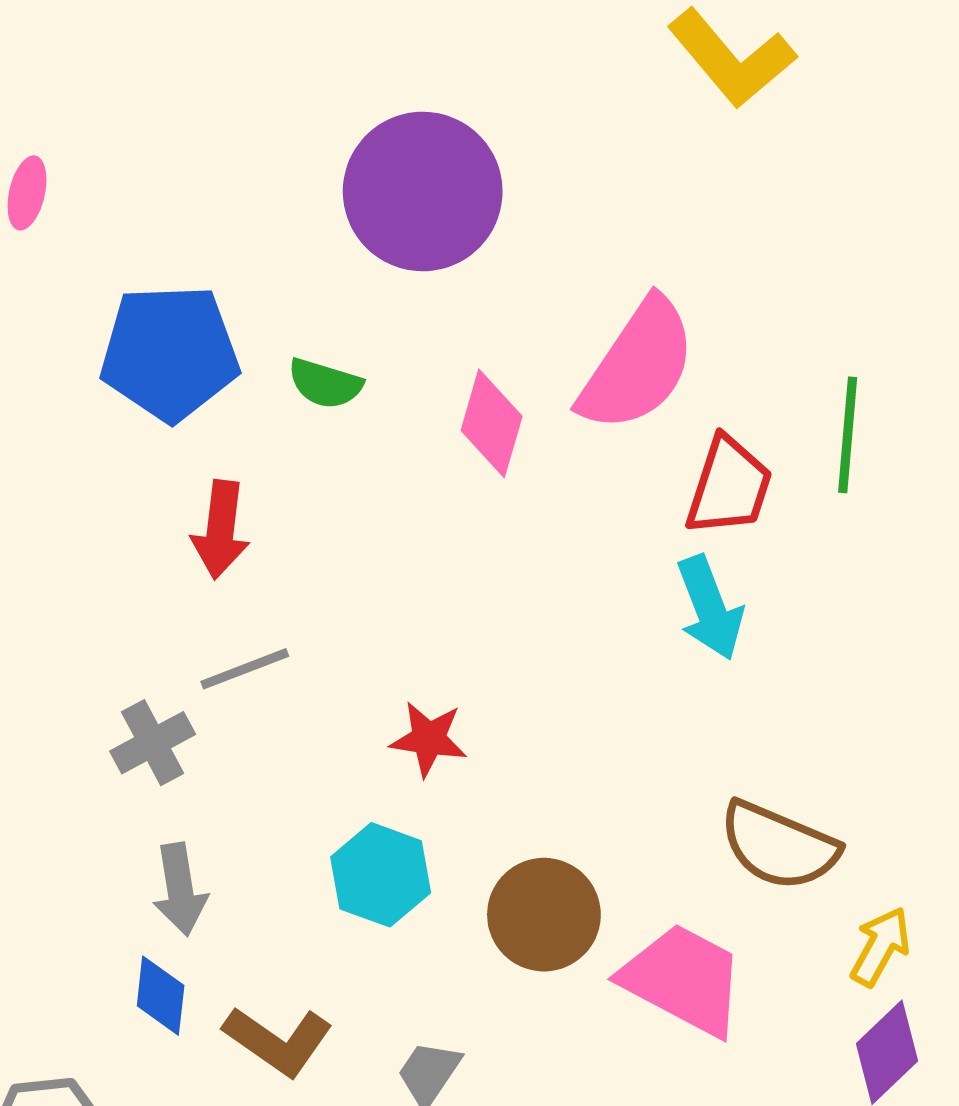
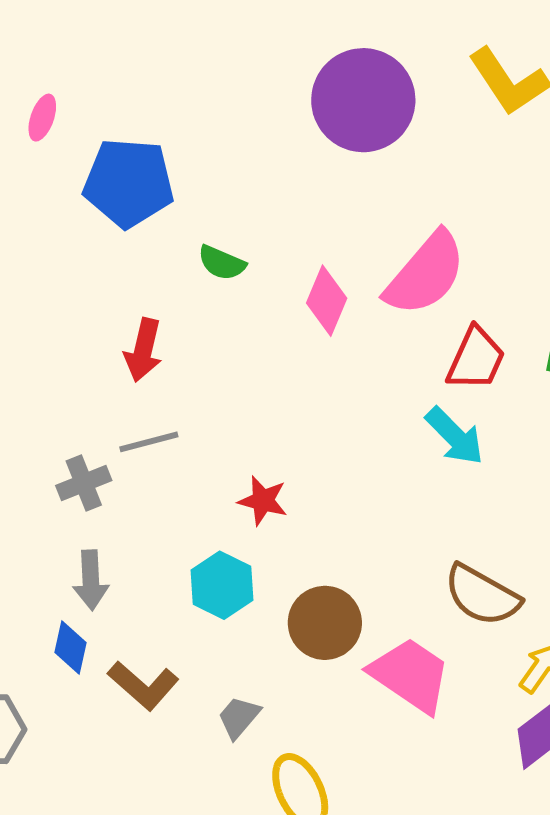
purple circle: (423, 191) -> (363, 100), moved
blue pentagon: (170, 353) -> (129, 183), moved
cyan arrow: (710, 608) -> (455, 436), turned -30

